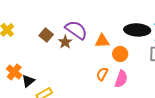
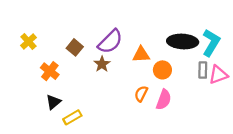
purple semicircle: (76, 30) -> (110, 41), turned 100
brown star: (65, 42) -> (102, 64), moved
orange cross: (14, 72) -> (50, 71), moved

